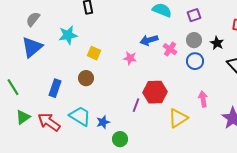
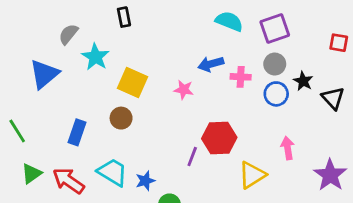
purple square: (194, 15) -> (275, 28), size x1.5
gray semicircle: (33, 19) -> (68, 34), moved
cyan star: (68, 35) -> (95, 57), turned -30
black star: (217, 43) -> (303, 81), moved
pink cross: (170, 49) -> (241, 77), turned -32
yellow square: (94, 53) -> (132, 83), size x1.5

